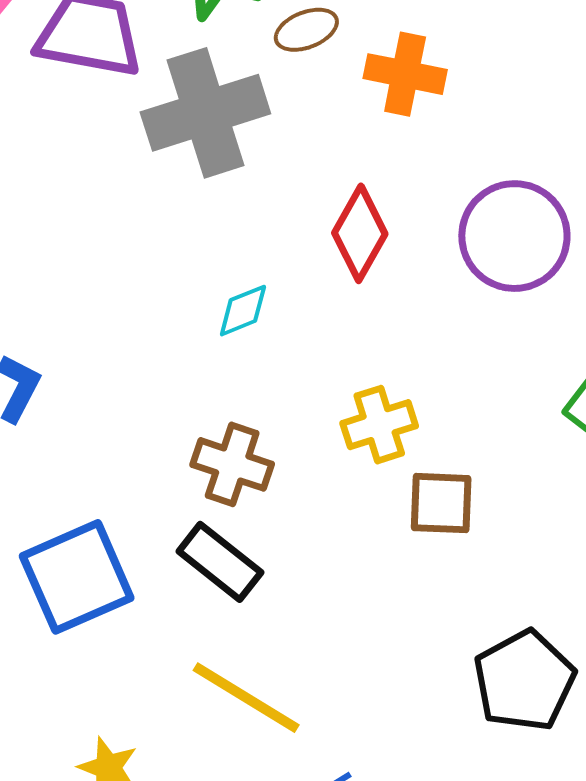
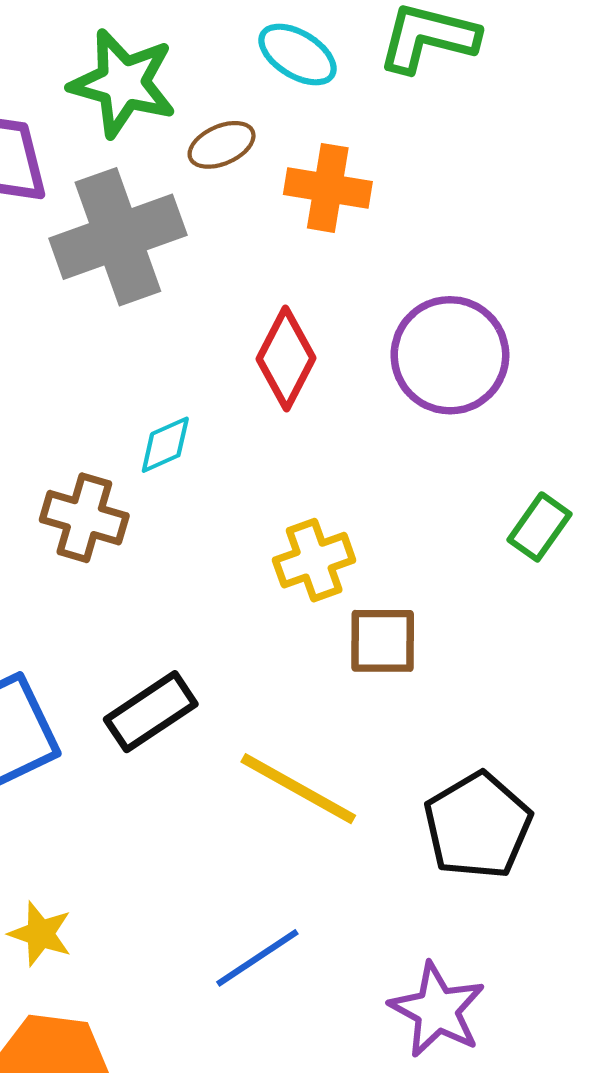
brown cross: (232, 464) -> (84, 518), moved
black rectangle: (220, 562) -> (151, 712), turned -70
yellow line: (246, 698) -> (298, 789), moved

